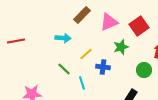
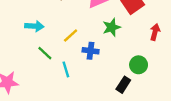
cyan arrow: (63, 38) -> (34, 26), moved
green circle: (144, 70) -> (139, 65), moved

